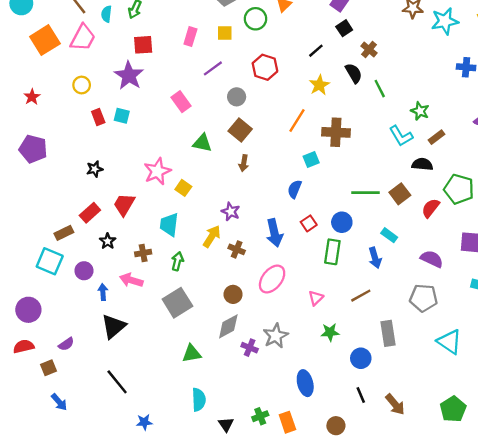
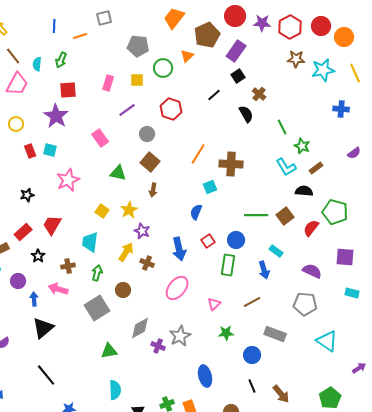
yellow star: (319, 85) -> (129, 210), moved
green line: (380, 89) -> (282, 127), moved
pink star: (157, 171) -> (68, 180), moved
brown circle: (233, 294) -> (123, 290), moved
gray rectangle: (388, 333) -> (275, 334), turned -60

